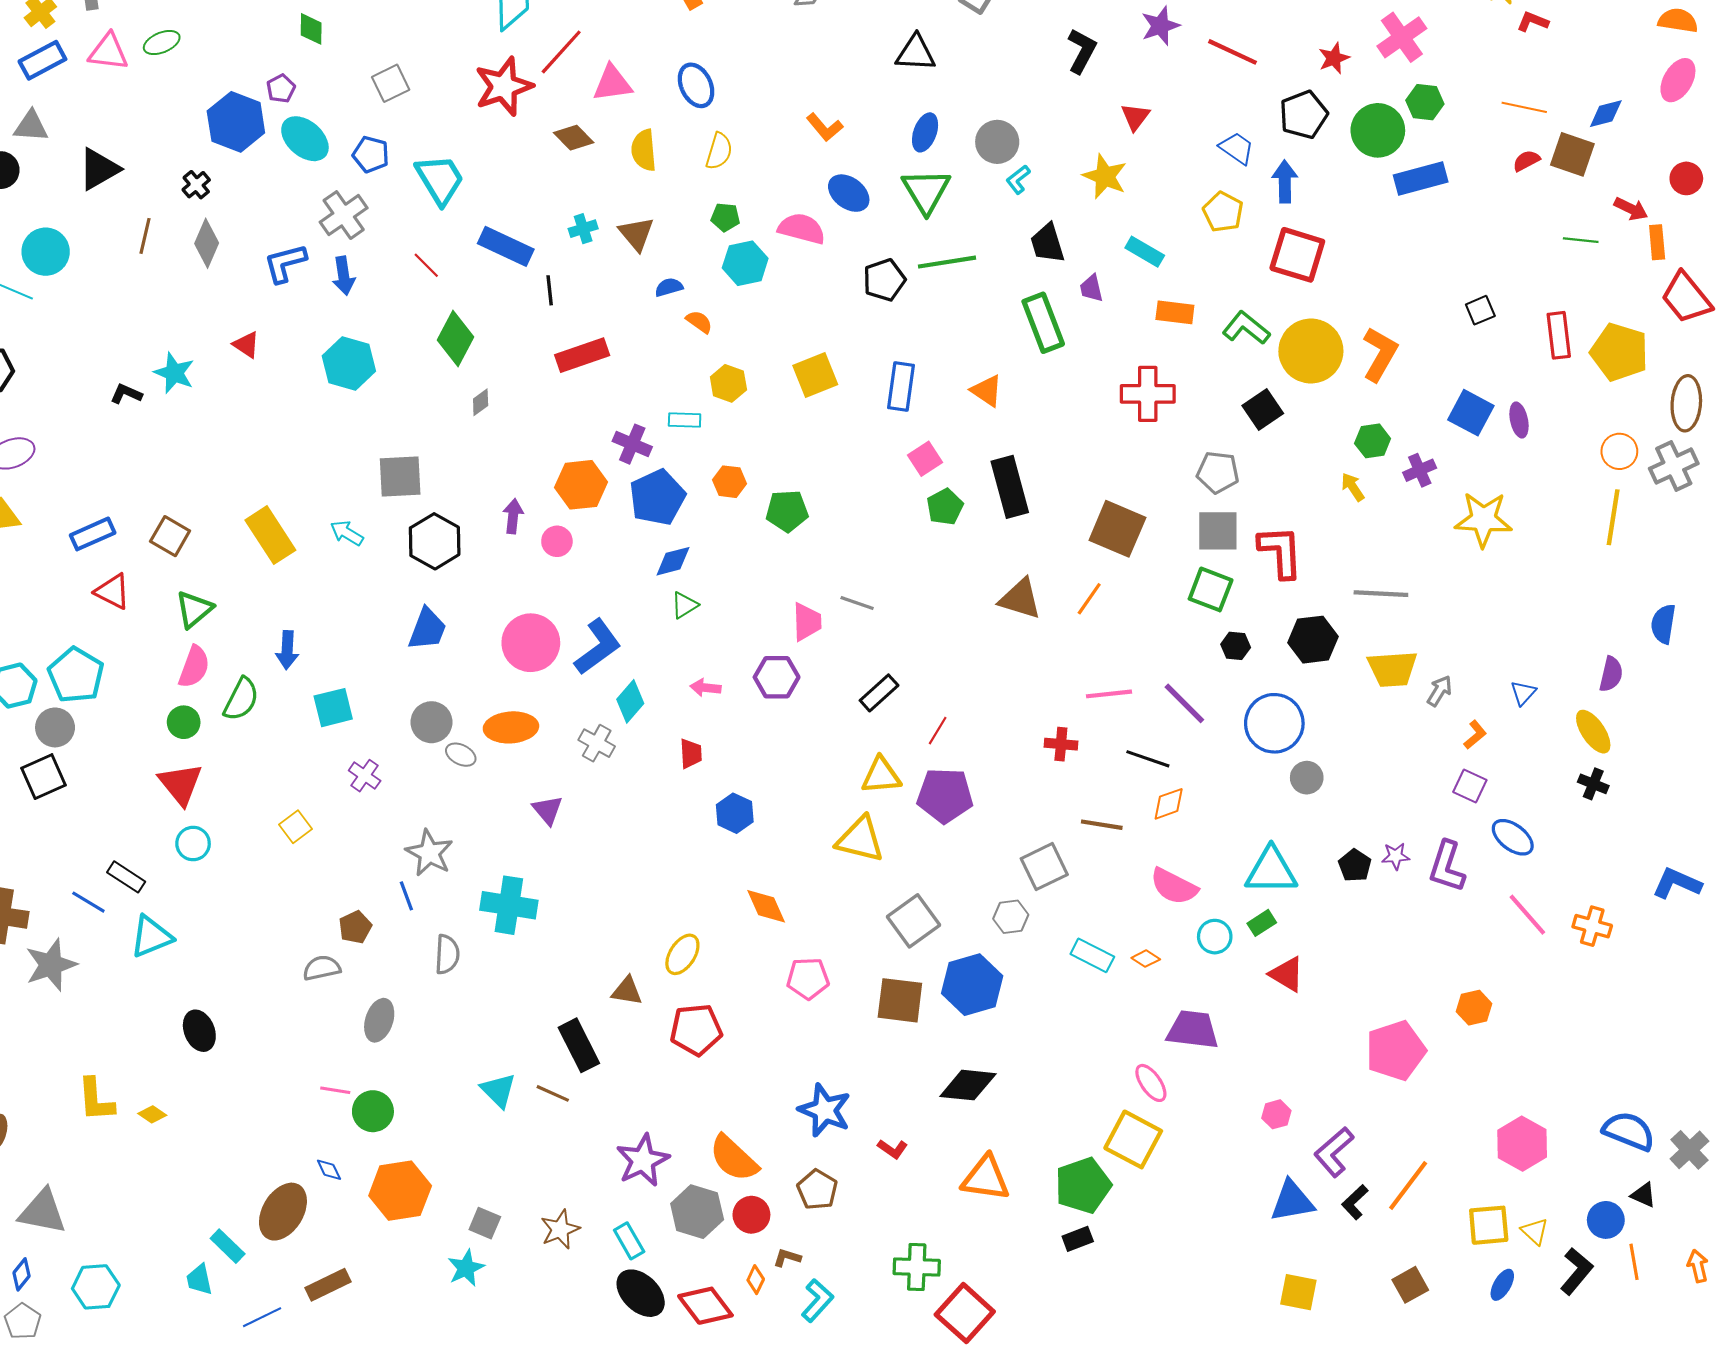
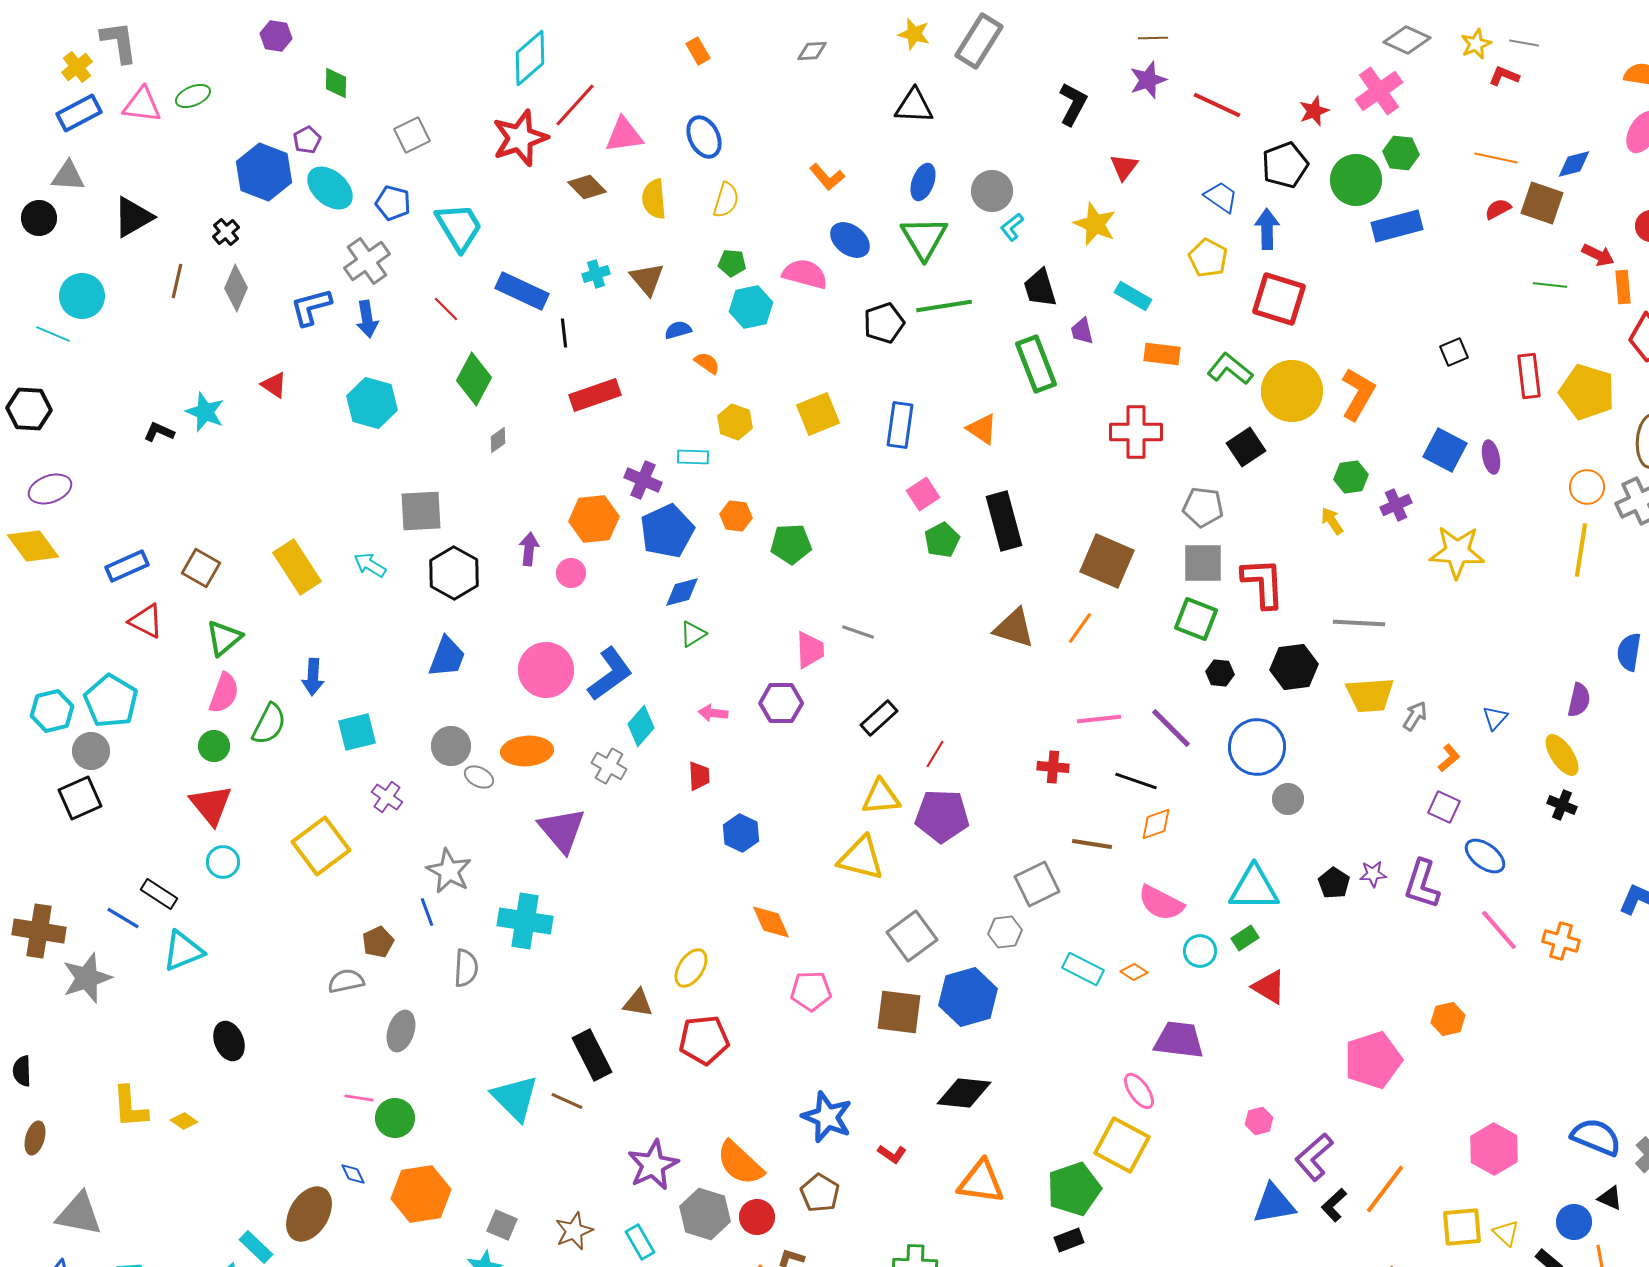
purple triangle: (548, 810) -> (562, 830), size x1.6
yellow square: (296, 827) -> (321, 846), size x1.8
cyan triangle: (498, 1090) -> (515, 1098), size x1.4

